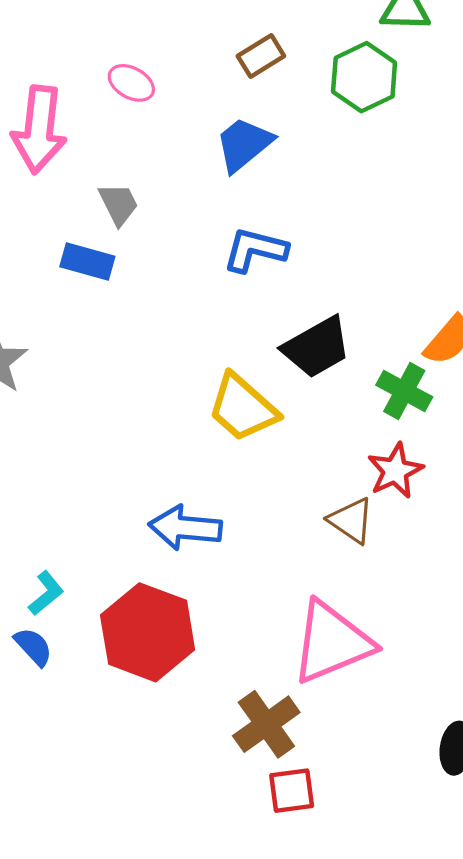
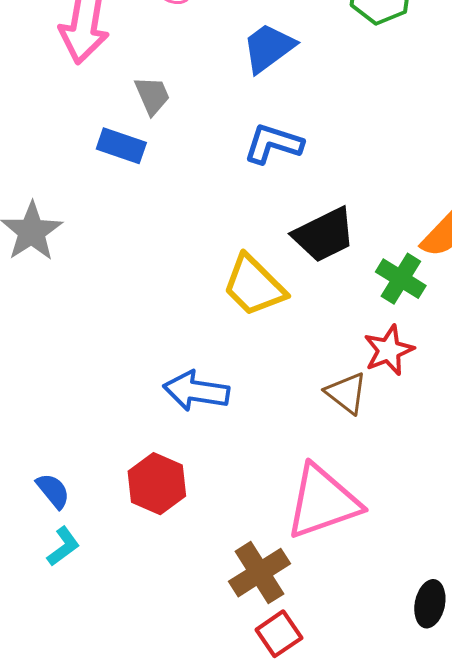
cyan L-shape: (46, 593) -> (63, 546), moved
red hexagon: (148, 632) -> (157, 484), size x0.7
red square: (292, 791) -> (279, 634), turned -30

